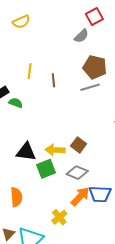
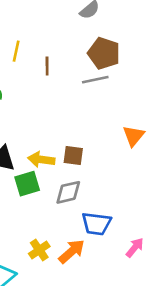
brown square: (79, 145) -> (73, 156), turned -35
gray diamond: (77, 173) -> (68, 192), turned -40
orange arrow: (80, 196) -> (72, 251), moved

